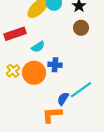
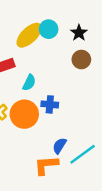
cyan semicircle: (38, 47) -> (29, 83), turned -32
cyan line: (81, 90) -> (83, 154), moved

